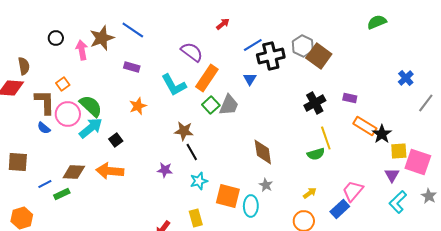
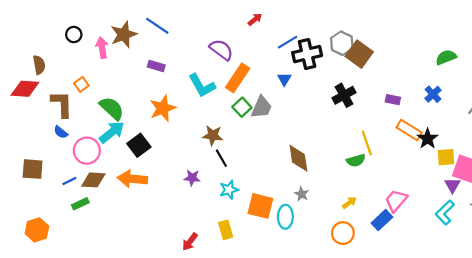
green semicircle: (377, 22) -> (446, 57), moved
blue cross: (406, 78) -> (433, 94), moved
black cross: (315, 103) -> (344, 95), moved
orange star: (138, 106) -> (163, 108), size x1.4
pink circle: (68, 114) -> (87, 151), moved
black square: (116, 140) -> (139, 145), size x1.5
purple triangle: (392, 175) -> (452, 185), moved
blue line: (45, 184) -> (69, 181), moved

